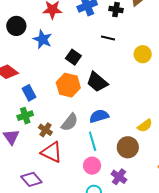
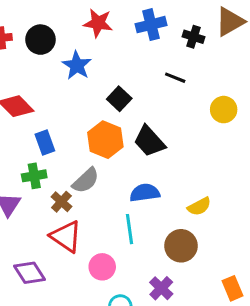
gray semicircle: (70, 122) -> (86, 180), moved
yellow semicircle: (145, 126) -> (199, 206), moved
pink circle: (92, 166) -> (102, 267), moved

